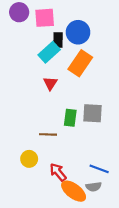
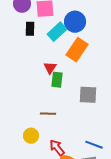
black rectangle: (58, 40) -> (30, 29), moved
cyan rectangle: (49, 52) -> (57, 32), moved
green rectangle: (70, 118) -> (57, 80), moved

